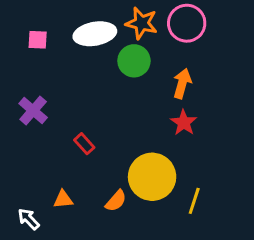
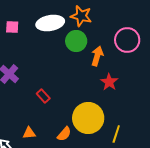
pink circle: (187, 23) -> (127, 40), moved
orange arrow: (182, 83) -> (97, 56), moved

